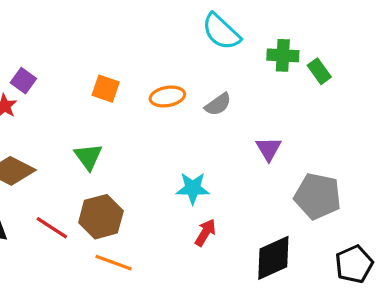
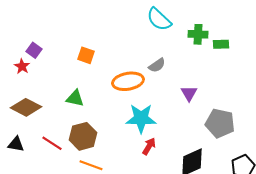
green rectangle: (319, 71) -> (221, 44), turned -56
orange ellipse: (167, 96) -> (128, 81), moved, size x1.4
green triangle: (88, 157) -> (75, 98), turned -42
cyan star: (193, 188) -> (141, 118), size x1.4

